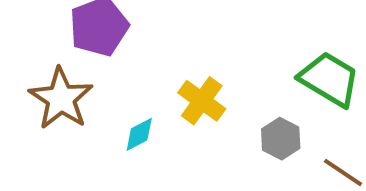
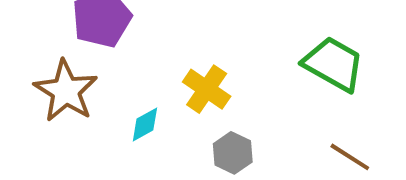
gray hexagon: (281, 139) -> (233, 153), moved

